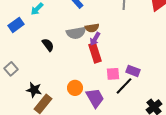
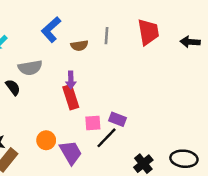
brown semicircle: (92, 28) -> (79, 46), moved
gray semicircle: (76, 33) -> (30, 68), moved
purple arrow: (95, 39) -> (71, 80), turned -32

